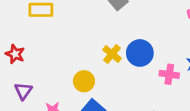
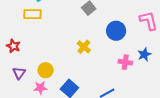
blue circle: (140, 53) -> (116, 31), moved
yellow circle: (84, 81) -> (46, 70), moved

